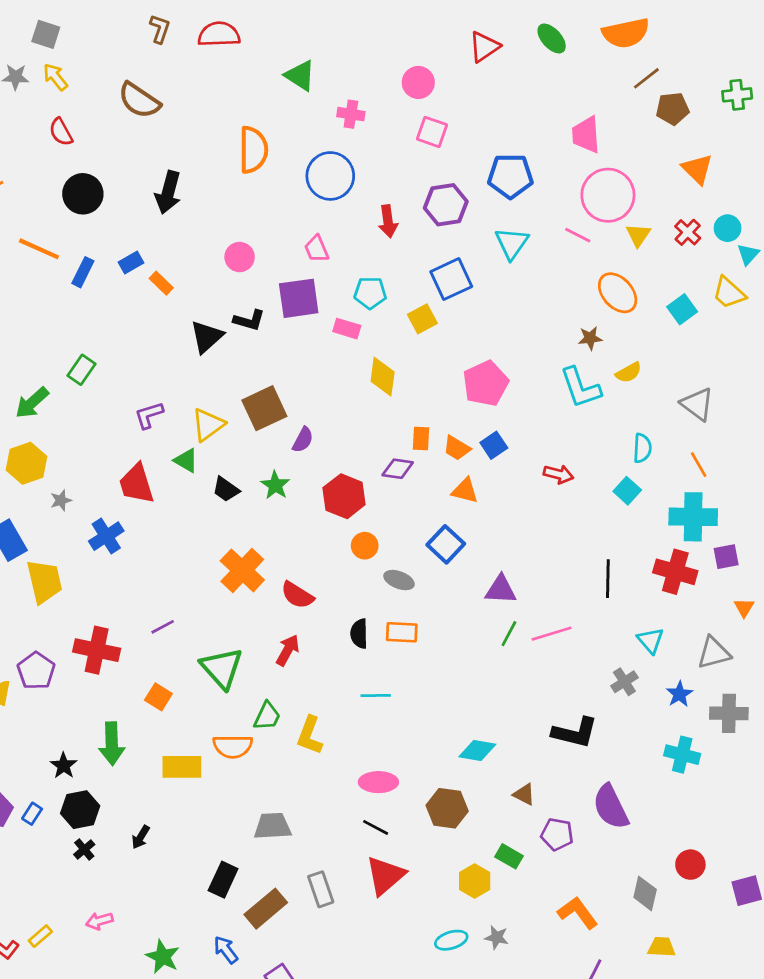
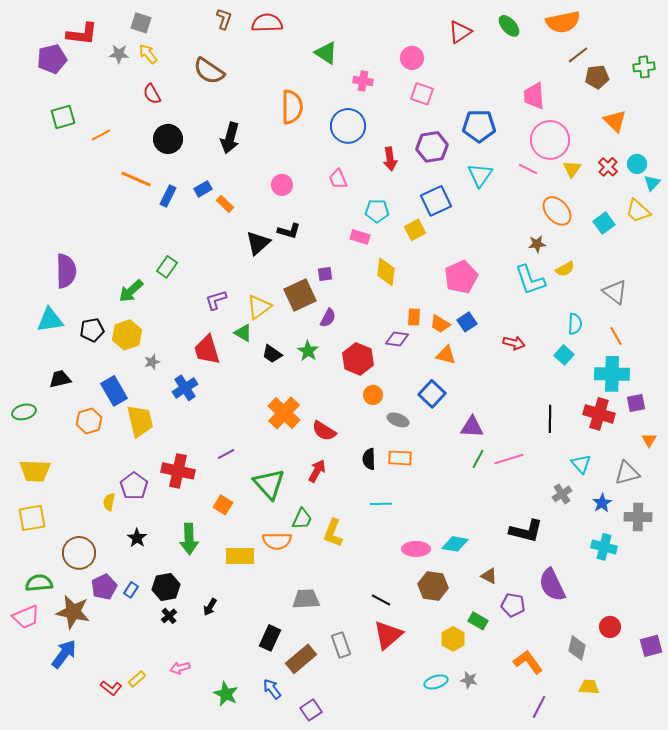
purple square: (299, 298) -> (325, 274), moved, size x0.5
black star: (64, 766) -> (137, 538), moved
pink ellipse: (378, 782) -> (416, 549), moved

